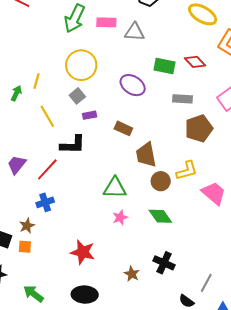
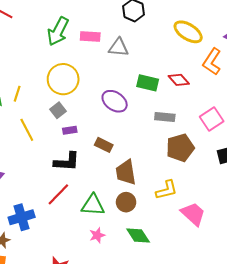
black L-shape: (73, 145) -> (67, 162), moved
red line: (47, 169) -> (58, 194), moved
brown circle: (161, 181) -> (126, 202), moved
blue cross: (45, 202) -> (22, 217), size x1.4

